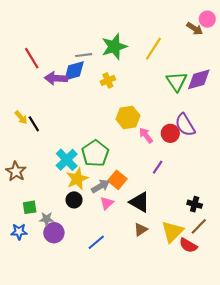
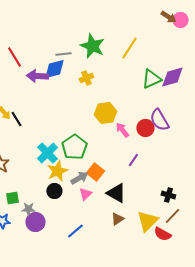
brown arrow: (195, 29) -> (168, 17), moved
green star: (114, 47) -> (92, 46), turned -30
green triangle: (177, 81) -> (151, 79), turned 40

